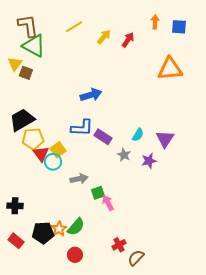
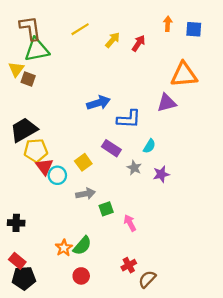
green triangle: (34, 46) -> (37, 50), turned -40
blue L-shape: (82, 128) -> (129, 119), moved
purple triangle: (165, 139) -> (167, 103), moved, turned 42
yellow square: (58, 150) -> (83, 162), moved
pink arrow: (108, 203) -> (130, 223), moved
black pentagon: (43, 233) -> (24, 278), moved

